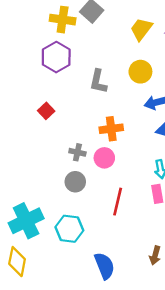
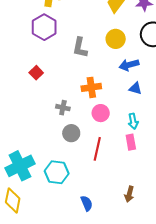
pink circle: (104, 158) -> (101, 113), moved
gray circle: (75, 182) -> (71, 133), moved
blue semicircle: (105, 266) -> (87, 203), size x0.7

